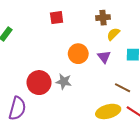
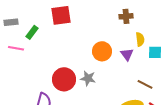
red square: (57, 18) -> (61, 15), moved, size x1.5
yellow semicircle: (113, 34) -> (140, 39), moved, turned 128

